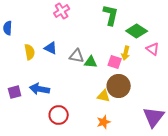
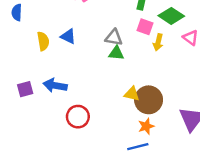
gray triangle: (77, 56) -> (114, 38), moved
pink square: (115, 62) -> (145, 27), moved
brown circle: (119, 86) -> (149, 100), moved
orange star: (104, 122) -> (146, 126), moved

